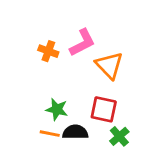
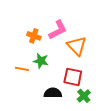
green star: (57, 109) -> (41, 61), moved
orange line: (50, 134) -> (22, 69), moved

